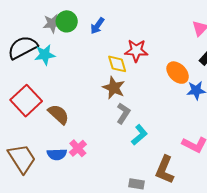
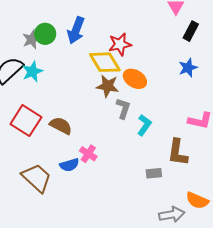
blue arrow: (97, 26) -> (76, 30), size x1.5
yellow diamond: (117, 64) -> (105, 62), size x1.5
orange ellipse: (178, 73) -> (135, 79), moved

